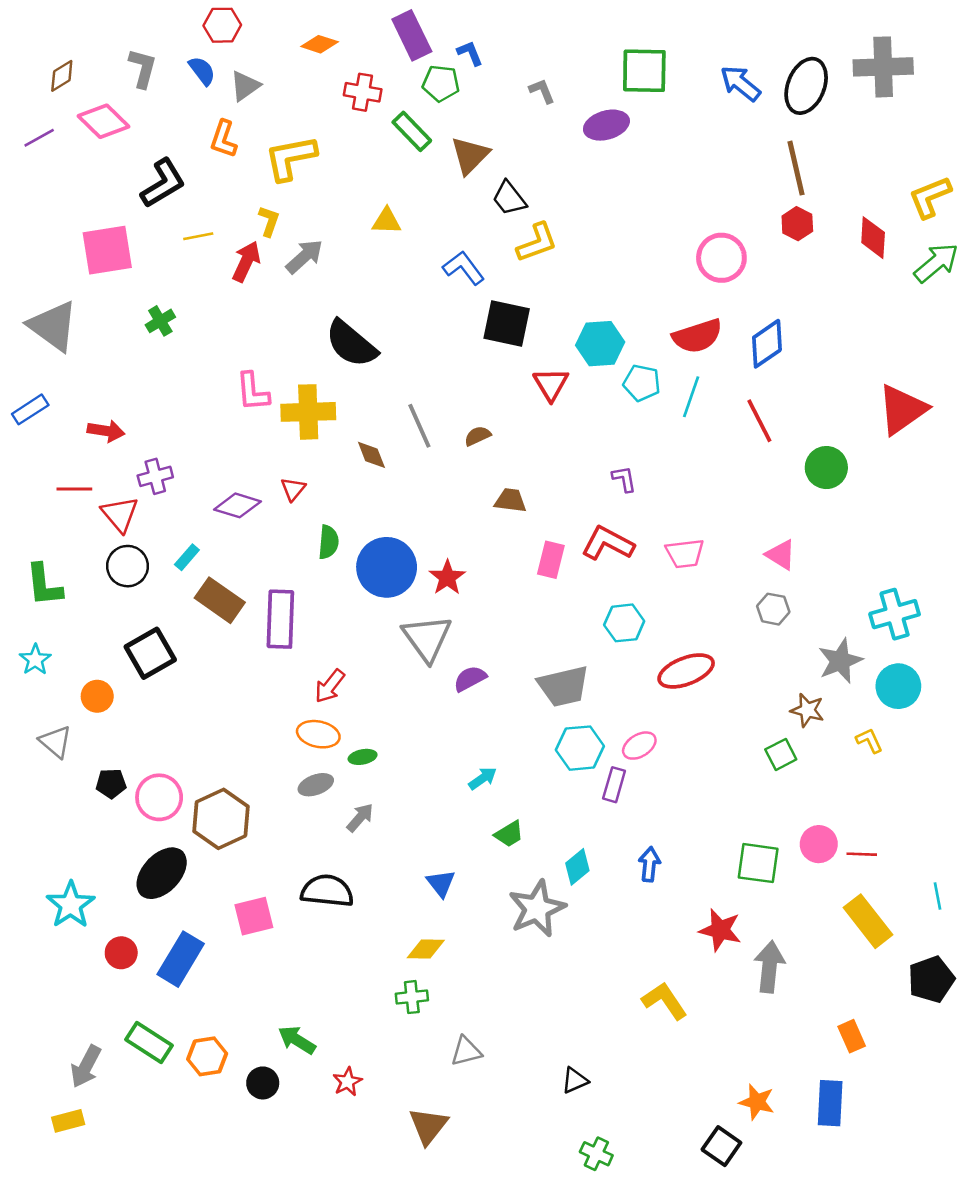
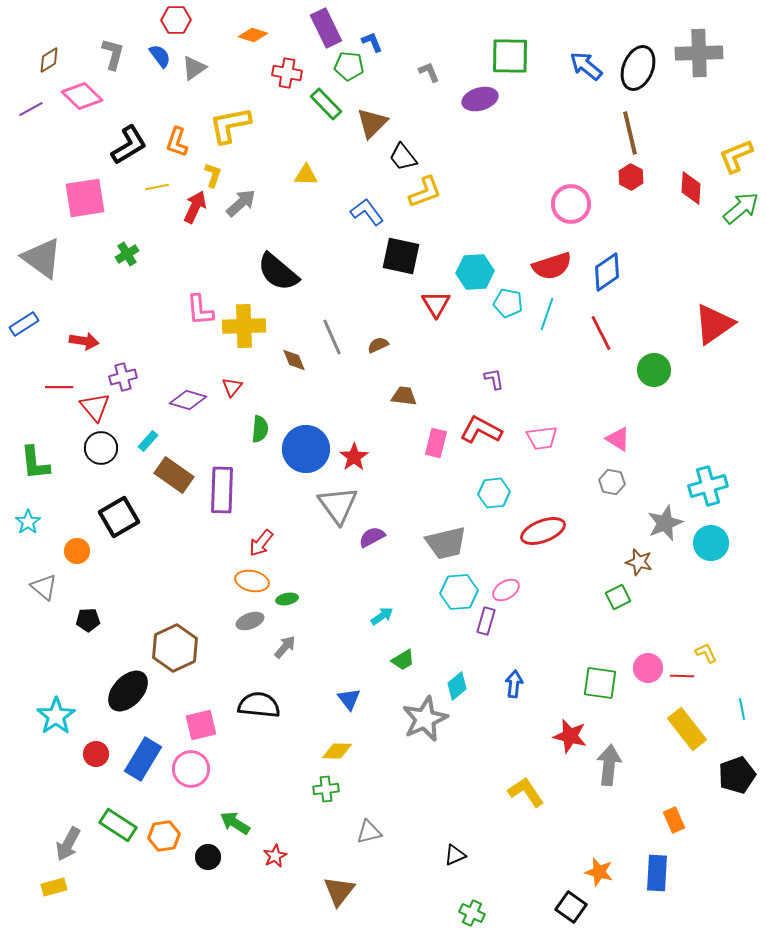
orange L-shape: (224, 139) -> (177, 142), moved
yellow L-shape: (869, 740) -> (706, 653), moved
pink circle: (159, 797) -> (191, 769), moved

